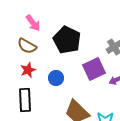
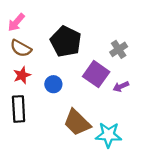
pink arrow: (33, 23) -> (16, 22), moved, turned 78
purple square: (94, 69) -> (96, 74), turned -30

